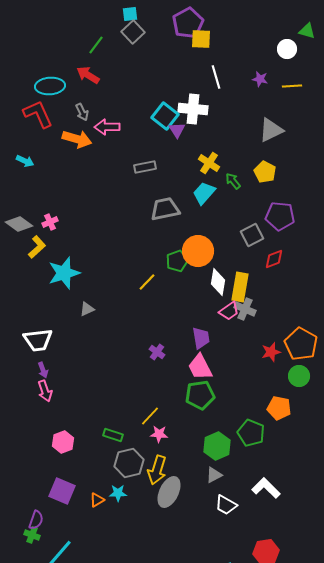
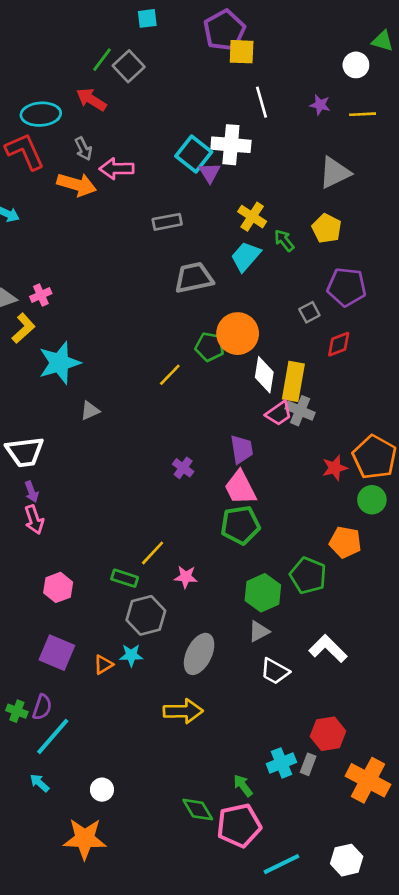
gray square: (133, 32) -> (129, 66), moved
gray square: (252, 235) -> (309, 312), size x0.7
green pentagon: (177, 261) -> (210, 347), turned 30
yellow line: (150, 416) -> (153, 553), moved
yellow arrow: (157, 470) -> (183, 711), moved, turned -108
purple semicircle: (36, 520) -> (42, 707), moved

